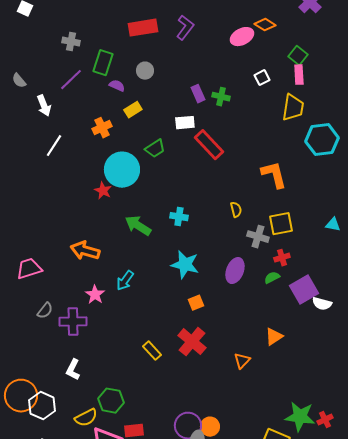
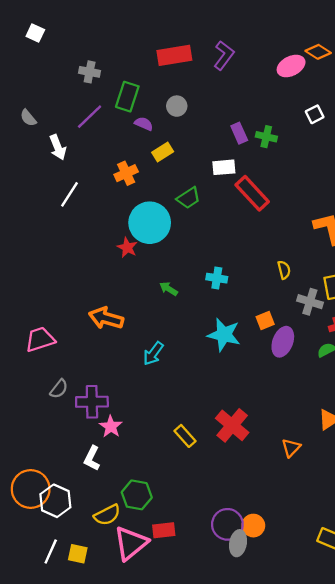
green arrow: (138, 226) -> (169, 289), size x0.6
pink star: (95, 295) -> (111, 427), moved
orange square: (196, 303) -> (265, 321), moved

